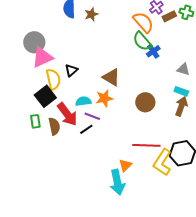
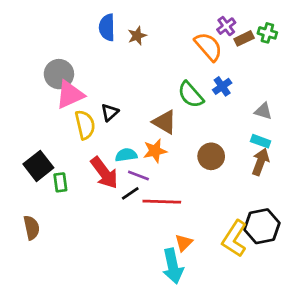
green semicircle: (142, 41) -> (191, 95), moved
black square: (45, 96) -> (38, 166), moved
brown semicircle: (54, 126) -> (32, 228), moved
red line: (146, 145) -> (162, 202), moved

